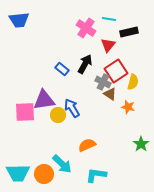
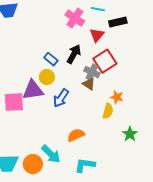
yellow semicircle: (133, 82) -> (108, 111), moved
brown triangle: (110, 94) -> (89, 84), moved
blue arrow: (72, 108) -> (61, 98), turned -114
yellow circle: (58, 115) -> (47, 77), moved

